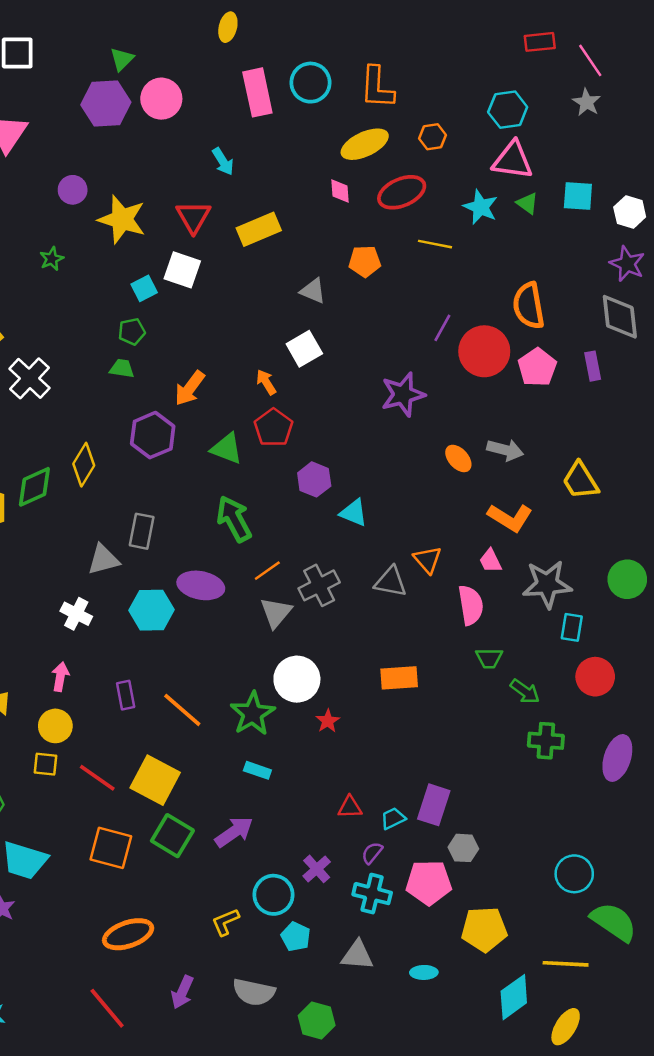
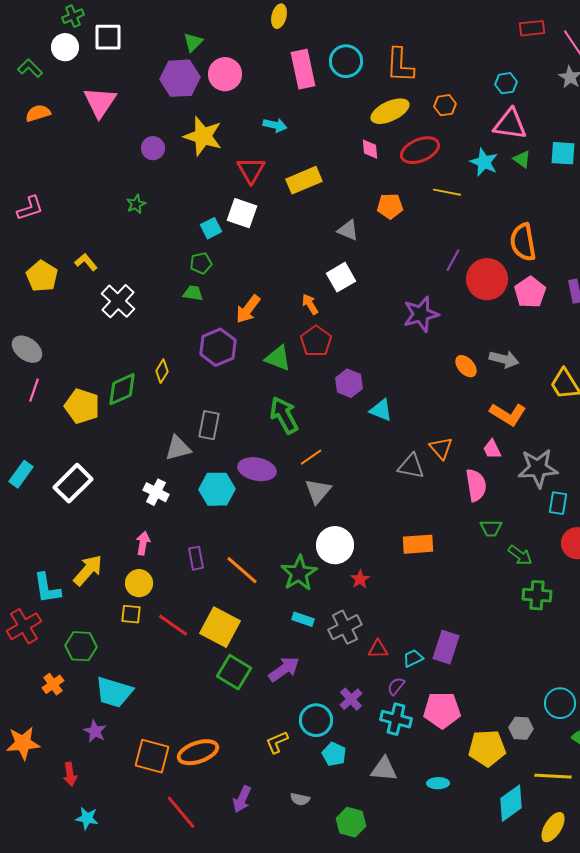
cyan hexagon: (508, 110) -> (506, 83), size x0.7
cyan arrow: (223, 161) -> (275, 125), turned -45
yellow star: (122, 219) -> (203, 136), moved
yellow diamond: (84, 465) -> (162, 371), size x0.7
gray cross: (319, 585) -> (345, 627), moved
orange square: (111, 848) -> (152, 756), moved
gray hexagon: (463, 848) -> (521, 728), moved
gray semicircle: (254, 992) -> (300, 799), size x0.6

